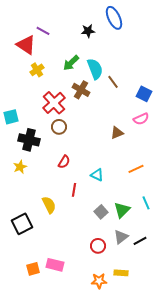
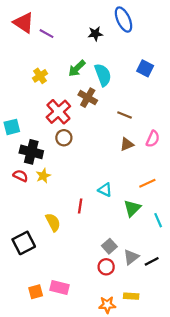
red triangle: (26, 45) -> (24, 23), moved
brown line: (113, 82) -> (125, 115), moved, turned -32
blue square: (144, 94) -> (145, 68), moved
pink semicircle: (141, 119) -> (153, 139), moved, turned -42
red semicircle: (64, 162) -> (20, 176), moved, turned -96
yellow star: (20, 167) -> (43, 176), moved
green triangle: (122, 210) -> (132, 208), moved
gray square: (101, 212) -> (109, 246), moved

